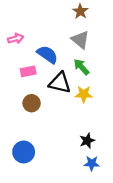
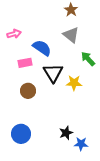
green arrow: (81, 67) -> (88, 59), moved
black triangle: (60, 83) -> (53, 73), turned 45
black star: (87, 141) -> (66, 133), moved

